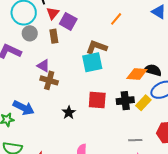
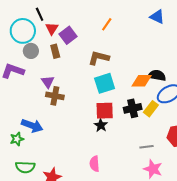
orange line: (116, 19) -> (107, 24), moved
purple square: (68, 21) -> (68, 35), turned 30
cyan square: (92, 62) -> (105, 83), moved
purple triangle: (43, 66) -> (48, 82), turned 32
black star: (69, 112) -> (101, 125), moved

